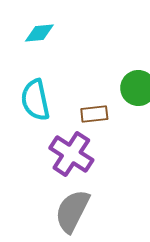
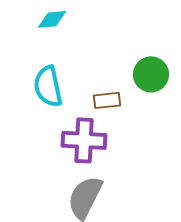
purple cross: (71, 154) -> (84, 140), turned -30

